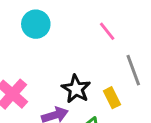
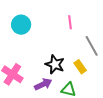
pink line: (107, 31) -> (70, 22), turned 40

